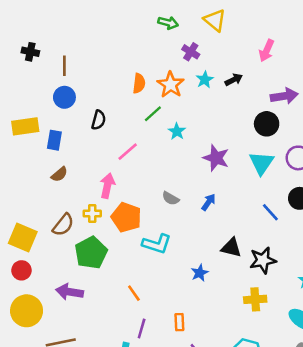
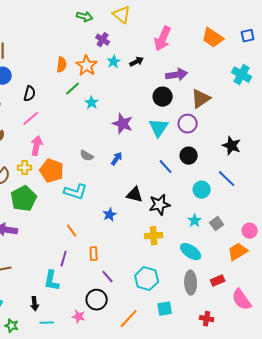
pink arrow: (267, 51) -> (163, 39), size x1.4
pink line: (128, 152) -> (31, 119), moved
orange line: (134, 293) -> (72, 231), moved

